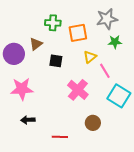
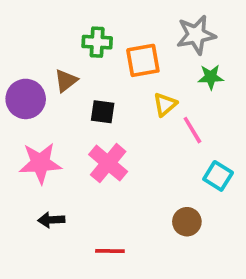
pink cross: (78, 90) -> (108, 163), moved
cyan square: (119, 96) -> (218, 176), size x0.7
brown circle: (93, 123) -> (187, 222), moved

